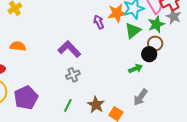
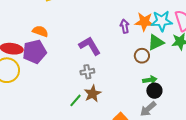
brown circle: (155, 43) -> (142, 56), moved
black circle: (149, 54) -> (154, 91), moved
purple pentagon: (26, 98) -> (35, 52), moved
brown star: (96, 105) -> (93, 94), moved

